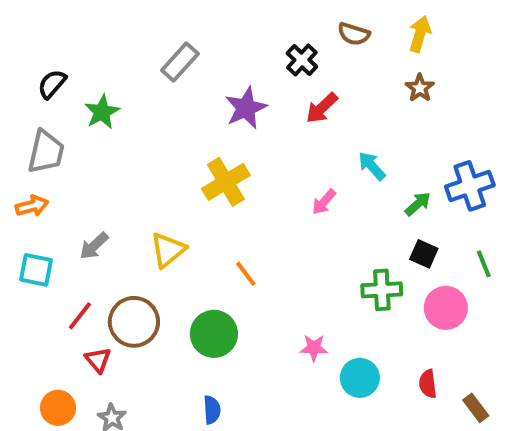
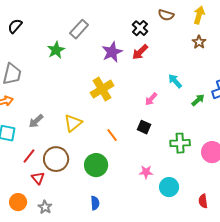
black semicircle: (52, 84) -> (15, 26), moved
red arrow: (322, 108) -> (140, 52), moved
green star: (102, 112) -> (56, 50), moved
black square: (424, 254) -> (144, 127), moved
red semicircle: (428, 384) -> (203, 201), moved

